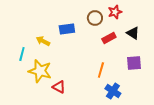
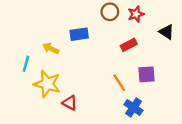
brown circle: (95, 18) -> (110, 12), moved
black triangle: (133, 33) -> (167, 32), moved
purple square: (134, 63) -> (146, 74), moved
orange line: (101, 70) -> (119, 83), turned -49

